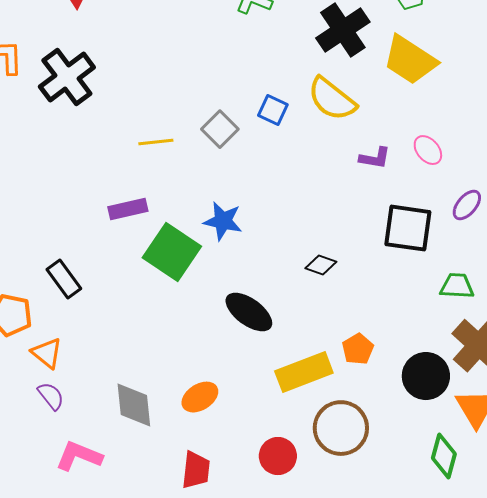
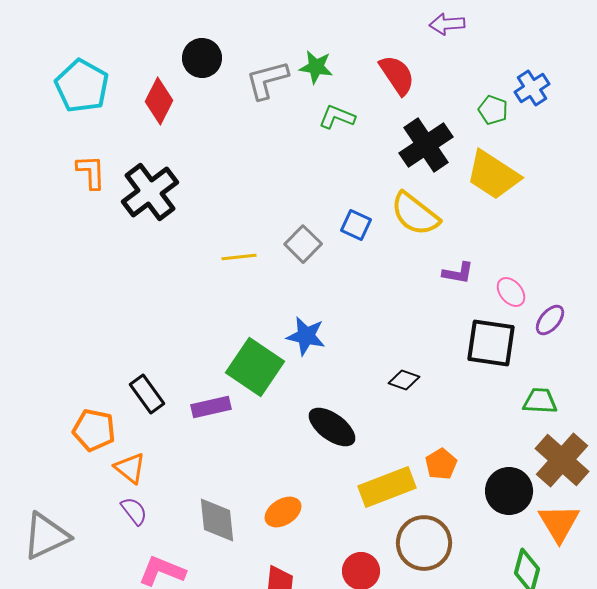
pink ellipse: (428, 150) -> (511, 292), moved
purple rectangle: (128, 209) -> (211, 407), moved

